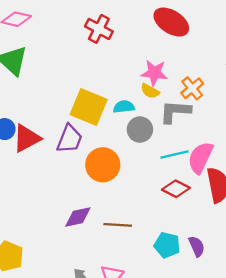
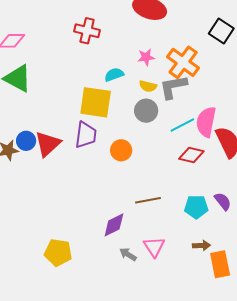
pink star: (154, 73) -> (146, 57), size x0.7
orange cross: (192, 88) -> (183, 62), size x1.5
yellow semicircle: (150, 91) -> (148, 86), moved
cyan semicircle: (124, 107) -> (114, 75), moved
orange circle: (103, 165) -> (121, 150), size x0.7
purple diamond: (78, 217) -> (114, 225), moved

